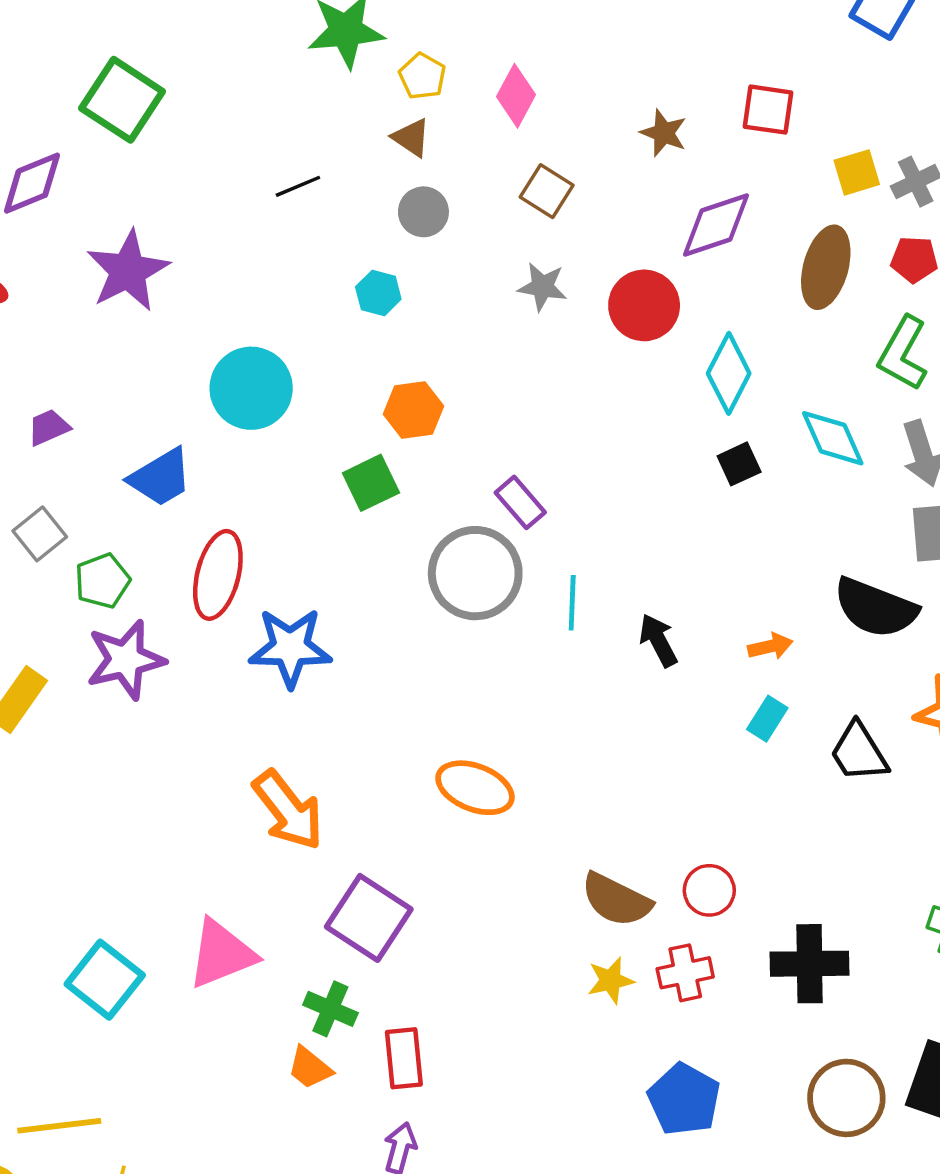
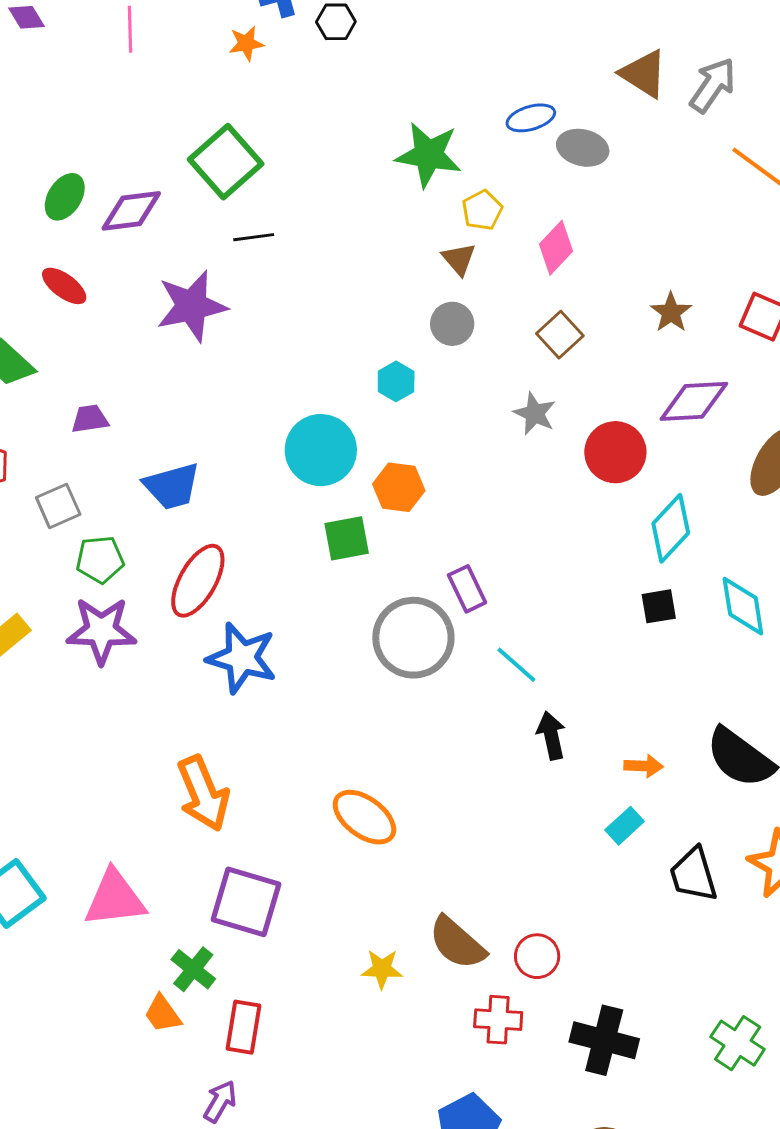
black line: (298, 186) -> (254, 237), moved
cyan circle: (251, 388) -> (321, 450), moved
cyan line: (572, 603) -> (516, 665), moved, turned -66
purple square: (369, 918) -> (246, 902), turned -32
yellow star: (611, 980) -> (382, 969), moved

